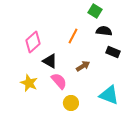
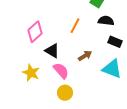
cyan triangle: (109, 95) -> (112, 69), moved
yellow circle: (71, 103) -> (65, 93), moved

